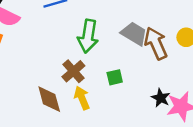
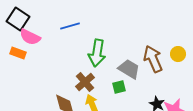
gray trapezoid: (134, 34) -> (129, 69), moved

